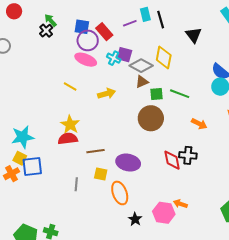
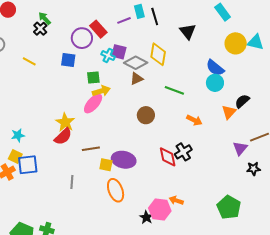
blue square: (82, 27) -> (68, 60), moved
pink ellipse: (86, 60) -> (93, 104), moved, turned -70
yellow line: (70, 86) -> (29, 61), moved
green square: (157, 94) -> (93, 77), moved
brown circle: (151, 118) -> (146, 115), size x0.7
cyan star: (23, 137) -> (18, 135), size x0.6
red semicircle: (68, 139) -> (63, 136), turned 144
black cross: (188, 155) -> (183, 152), turned -36
yellow square: (101, 174) -> (106, 165), moved
black star: (135, 219) -> (146, 217), moved

